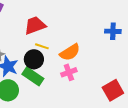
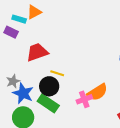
red trapezoid: (35, 25) -> (37, 52), moved
orange semicircle: (70, 52) -> (97, 92), moved

